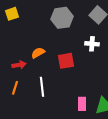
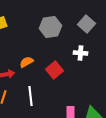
red square: (66, 61) -> (54, 70), turned -30

